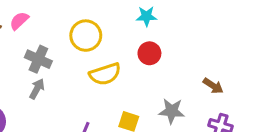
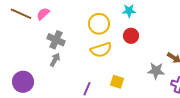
yellow circle: (86, 36) -> (99, 24), moved
gray star: (172, 111) -> (156, 71), moved

